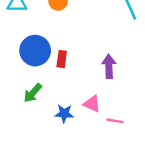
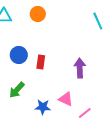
blue circle: (35, 51) -> (19, 55), size x0.7
pink line: (115, 121) -> (85, 113), turned -48

